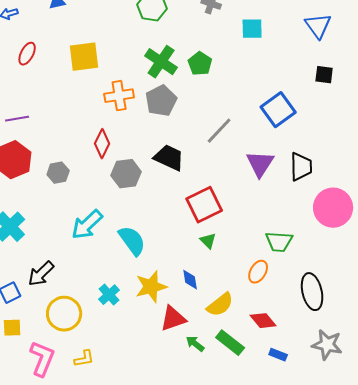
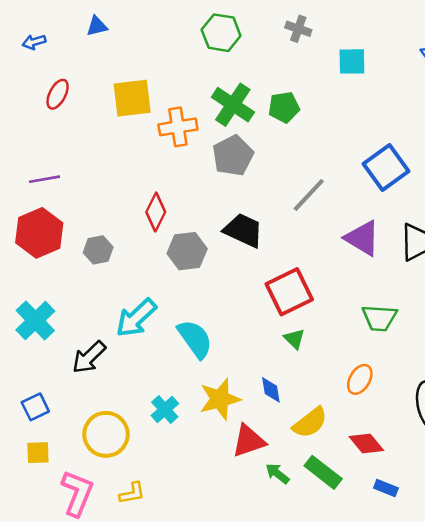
green pentagon: (200, 64) -> (284, 107), turned 30
orange cross: (119, 96) -> (178, 127), moved
purple triangle: (260, 164) -> (362, 238), turned -32
green trapezoid: (279, 242) -> (379, 318), moved
black arrow: (41, 274) -> (89, 357), moved

